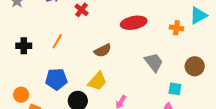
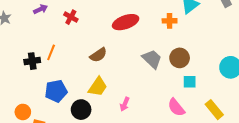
black cross: (24, 46) -> (32, 61), moved
brown circle: (195, 66) -> (180, 58), moved
cyan square: (175, 89) -> (190, 82), moved

